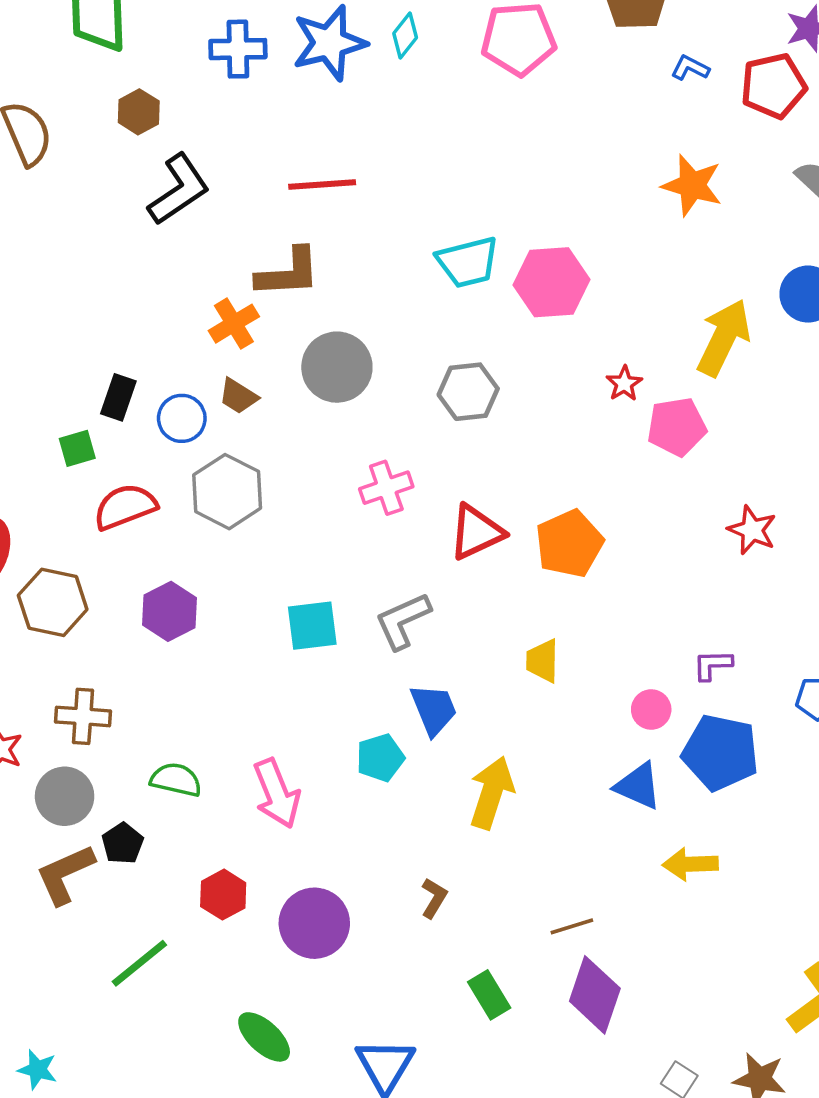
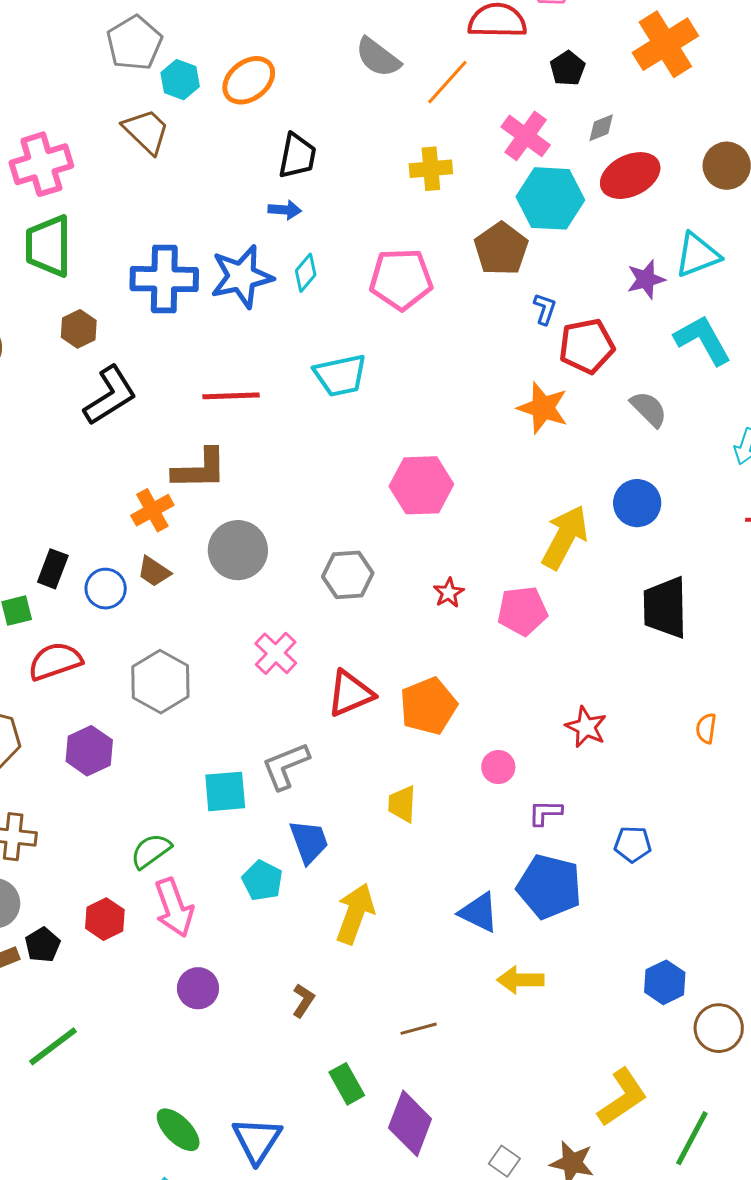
blue cross: (238, 49) -> (164, 279), size x1.4
blue L-shape: (690, 68) -> (545, 309), turned 80
red pentagon: (773, 86) -> (587, 346), moved
cyan trapezoid: (468, 262) -> (340, 375), moved
red star: (624, 384) -> (449, 593), moved
pink cross: (386, 488) -> (276, 653), turned -30
gray hexagon: (227, 492) -> (160, 682), moved
red star: (752, 530) -> (586, 727), moved
cyan square: (312, 626) -> (225, 791), moved
pink circle: (651, 710) -> (498, 767), moved
cyan pentagon: (380, 758) -> (262, 881), turned -30
green semicircle: (176, 780) -> (151, 851), moved, turned -51
red hexagon: (223, 895) -> (105, 919), moved
purple circle: (314, 923) -> (198, 988), moved, size x0.7
purple diamond: (595, 995) -> (410, 1123), moved
green ellipse: (264, 1037) -> (178, 1130), moved

